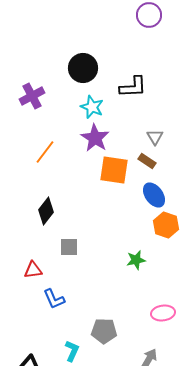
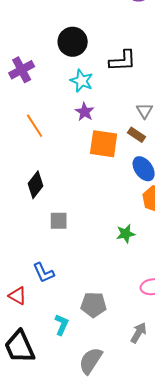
purple star: (95, 138) -> (85, 112), size x0.7
orange line: (45, 152) -> (35, 126), turned -70
red triangle: (33, 270) -> (18, 296), moved, turned 36

